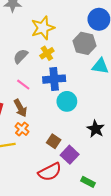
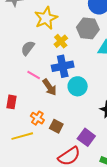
yellow cross: (47, 53) -> (61, 41), moved
brown arrow: (20, 108) -> (50, 87), moved
brown square: (54, 141) -> (56, 126), moved

